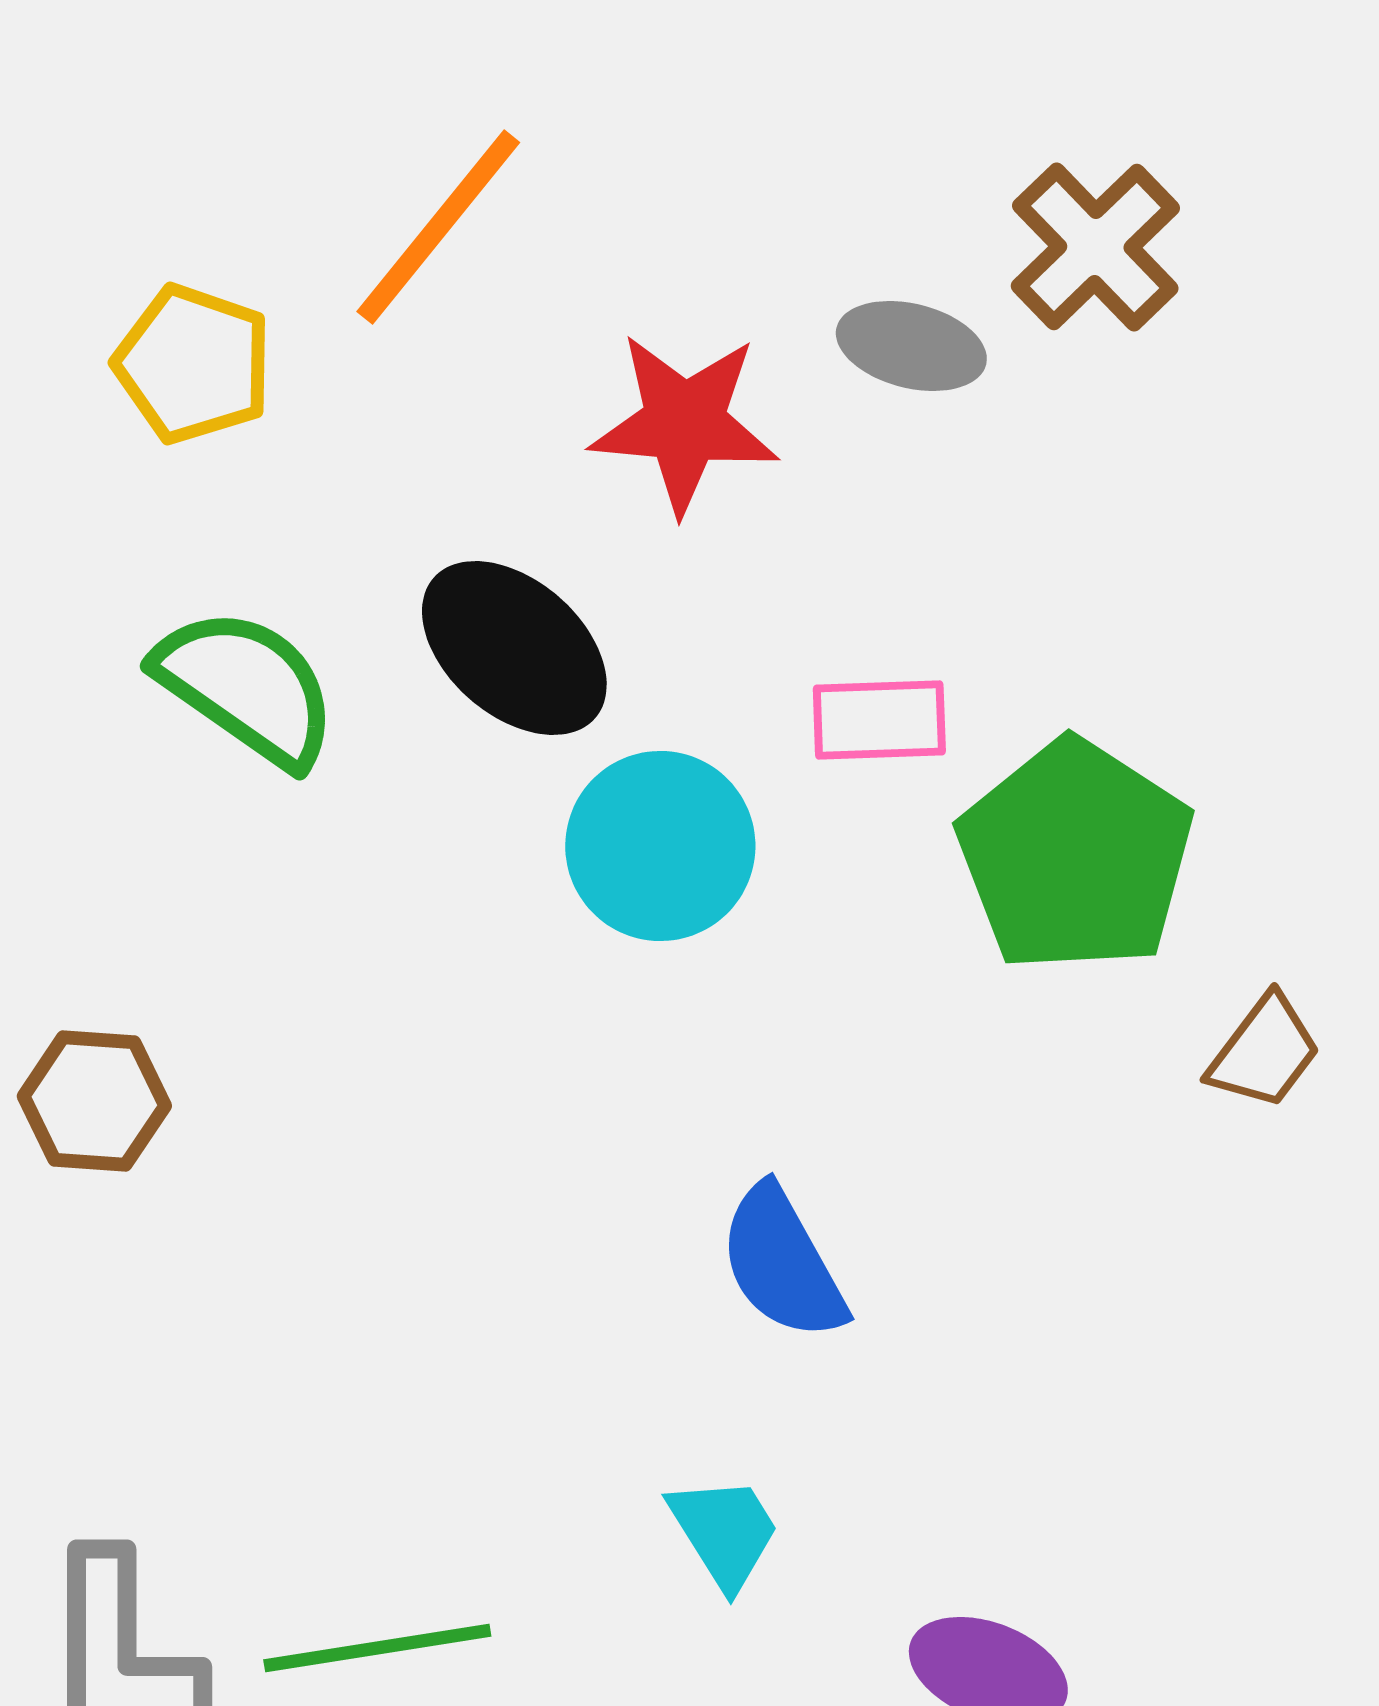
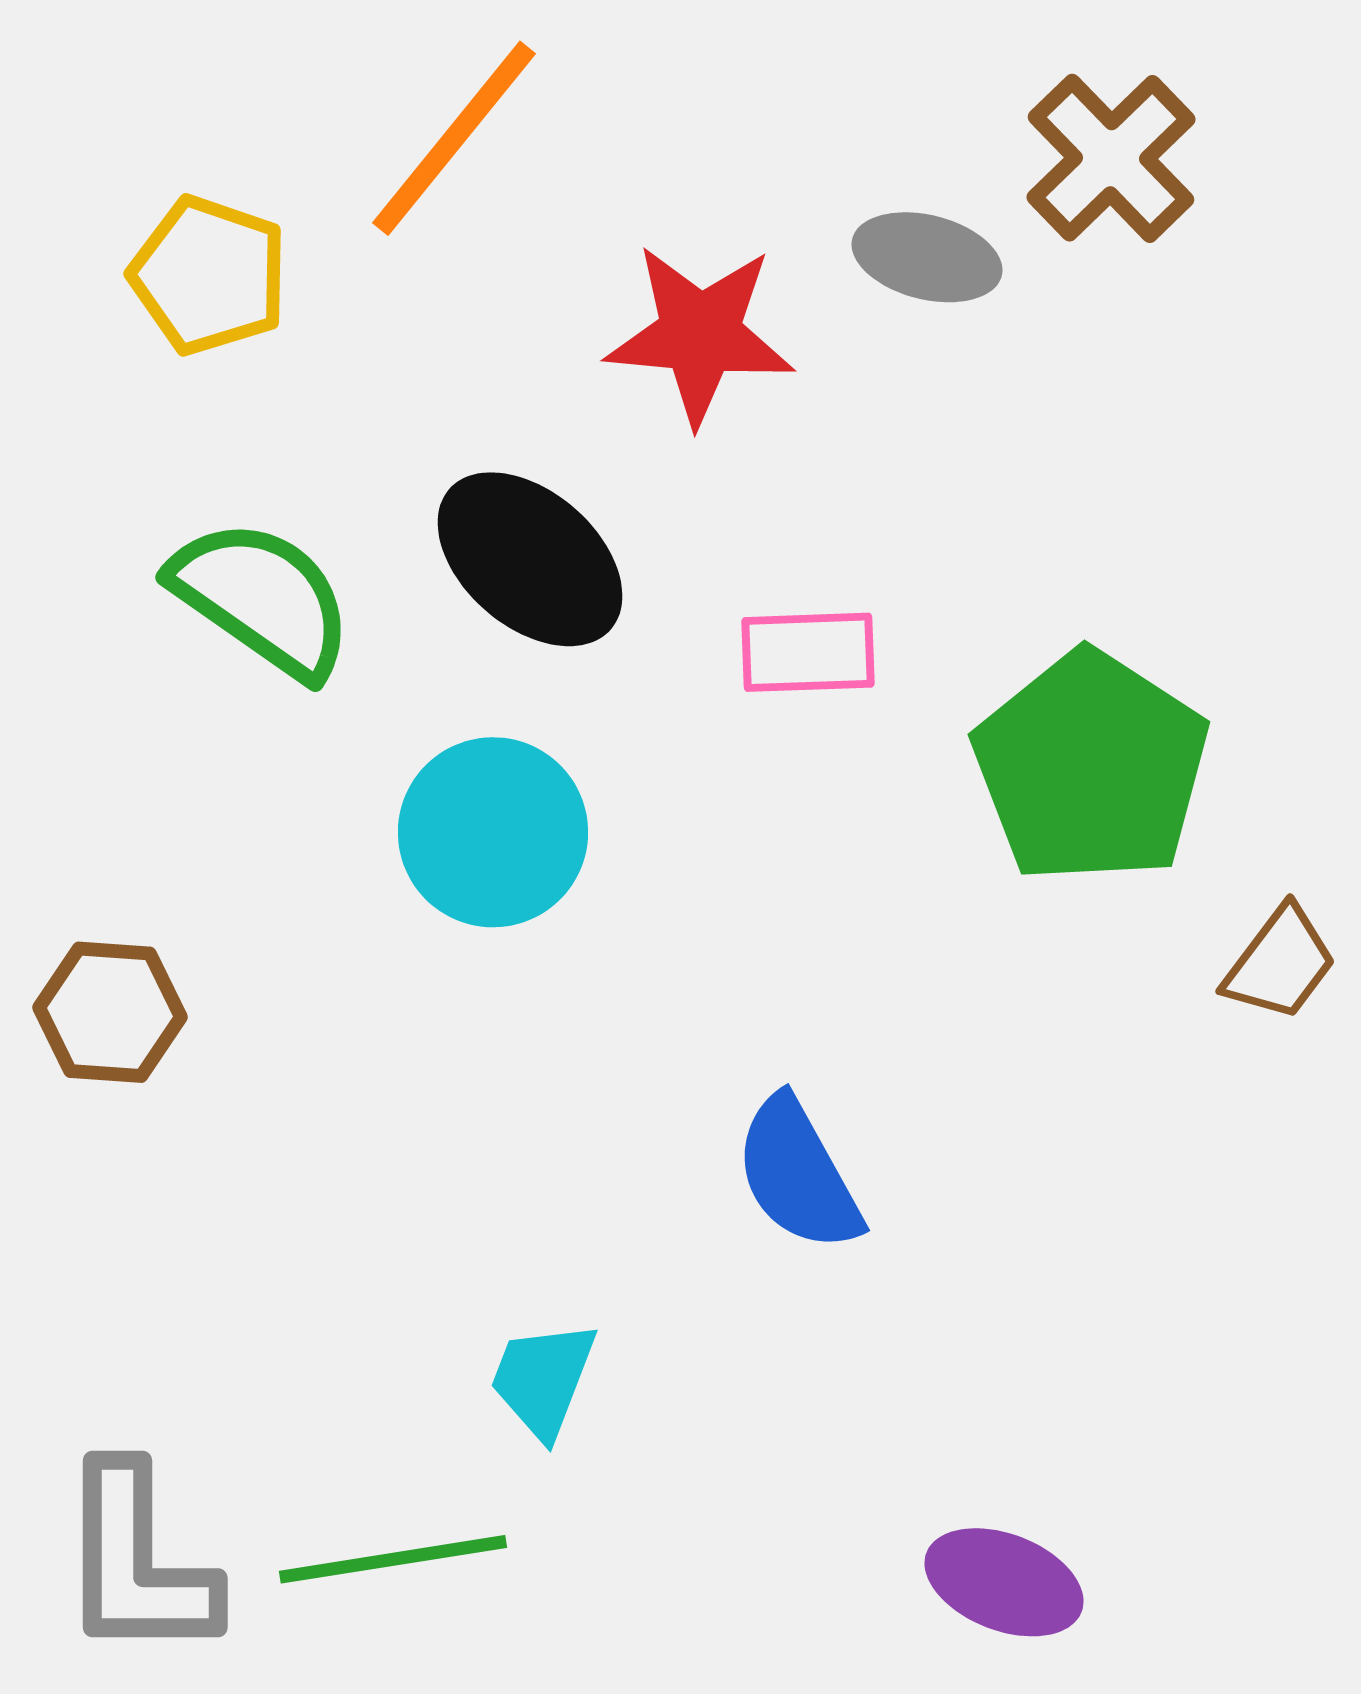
pink rectangle: (879, 720) -> (808, 652), moved
cyan circle: (660, 846) -> (493, 832), moved
cyan trapezoid: (724, 1532) -> (543, 1379), moved, turned -127

